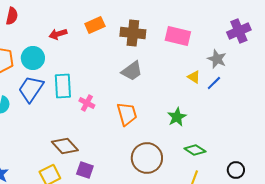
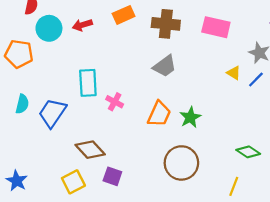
cyan circle: (33, 58) -> (49, 28), moved
blue trapezoid: (31, 89) -> (52, 113), moved
orange trapezoid: (127, 114) -> (159, 114), turned 40
green star: (177, 117) -> (190, 117), moved
green diamond: (195, 150) -> (248, 152), moved

